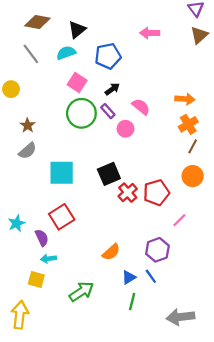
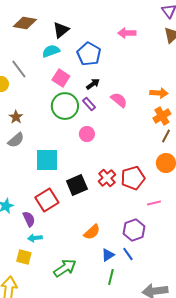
gray line: (31, 54) -> (19, 69), moved
blue pentagon: (108, 56) -> (89, 54), turned -30
pink circle: (125, 129) -> (87, 134), moved
black square: (109, 174) -> (77, 185), moved
pink line: (179, 220) -> (154, 203), turned 32

